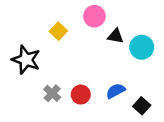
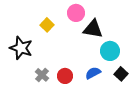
black triangle: (116, 36) -> (93, 29), size x1.5
cyan circle: (142, 47) -> (110, 51), moved
black square: (142, 106) -> (121, 74), moved

